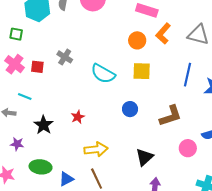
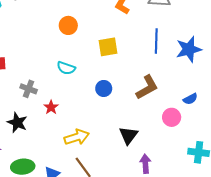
orange circle: (137, 40) -> (68, 25), moved
gray cross: (65, 57) -> (29, 89), moved
cyan semicircle: (103, 74) -> (66, 68), moved, size x0.7

